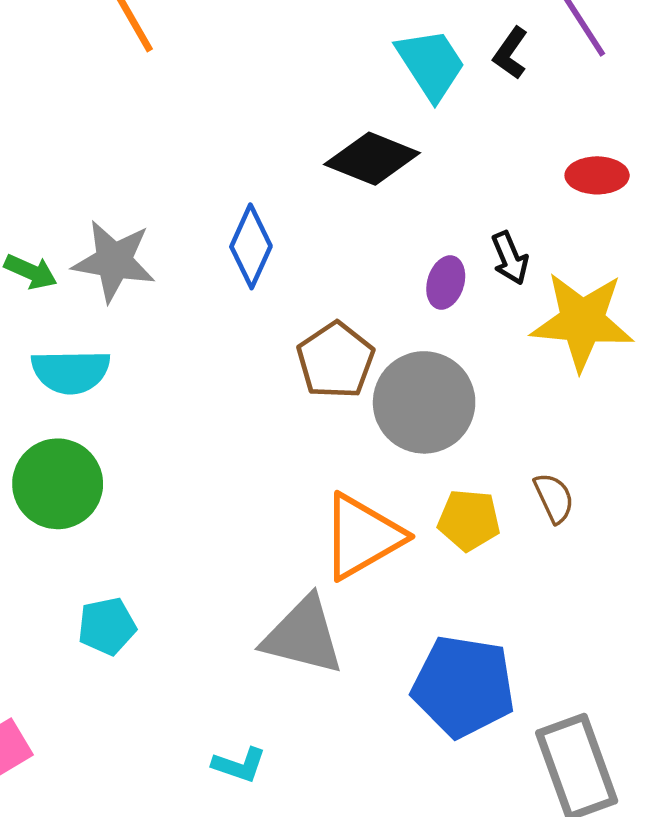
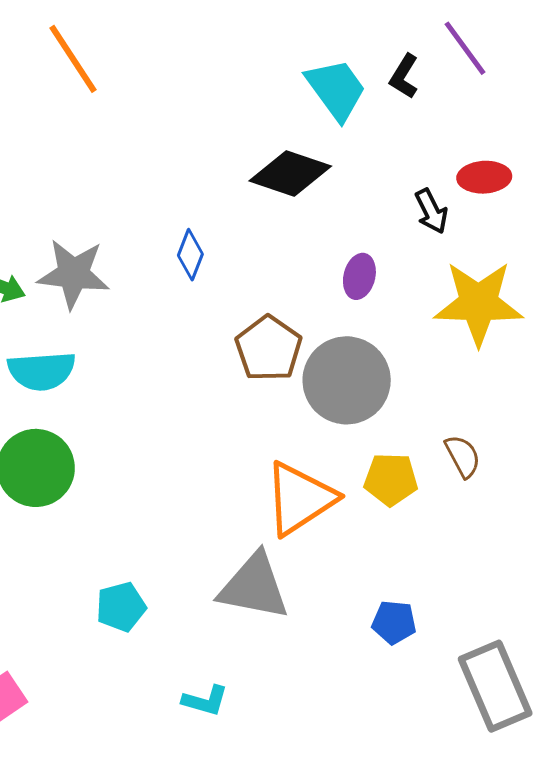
blue diamond: (251, 246) -> (190, 255), size x0.7
black arrow: (510, 258) -> (431, 211), moved
cyan pentagon: (107, 626) -> (121, 607), moved
blue pentagon: (463, 686) -> (394, 622), size x0.5

